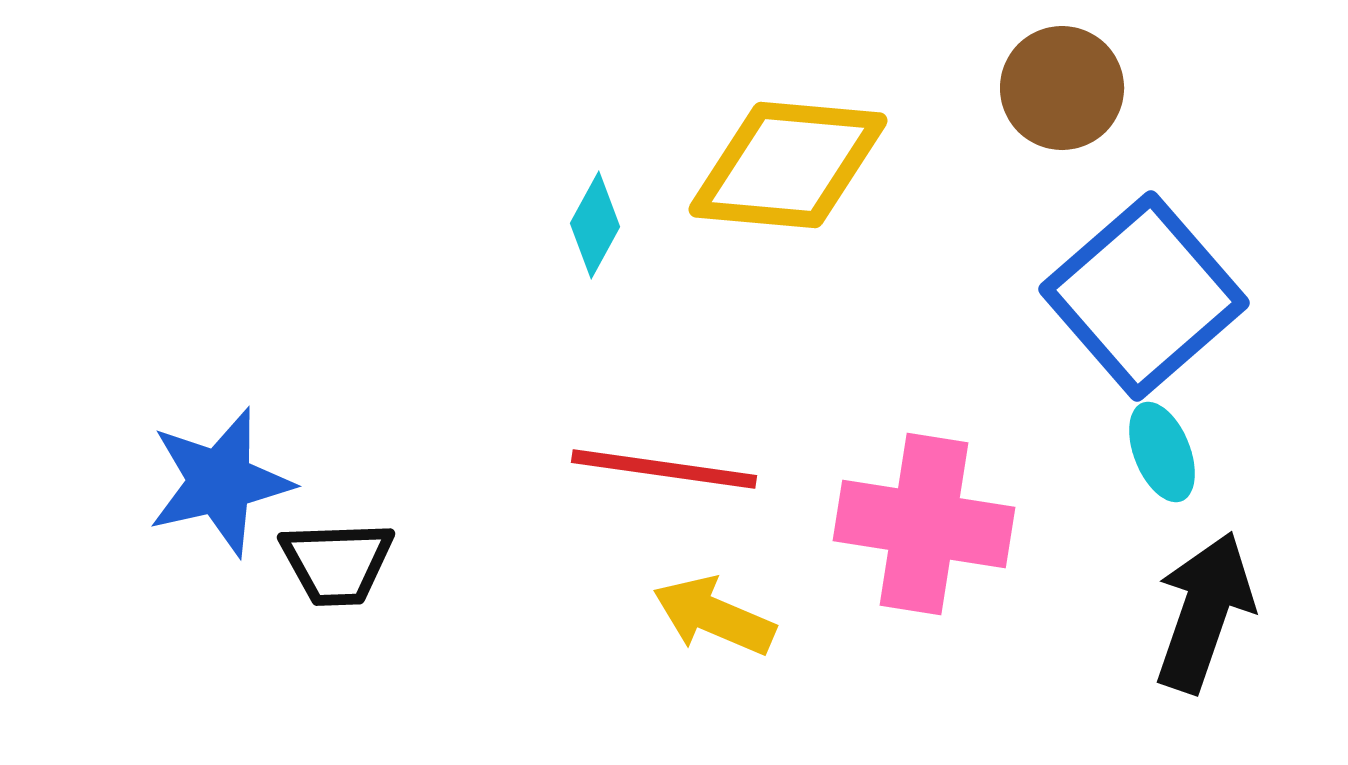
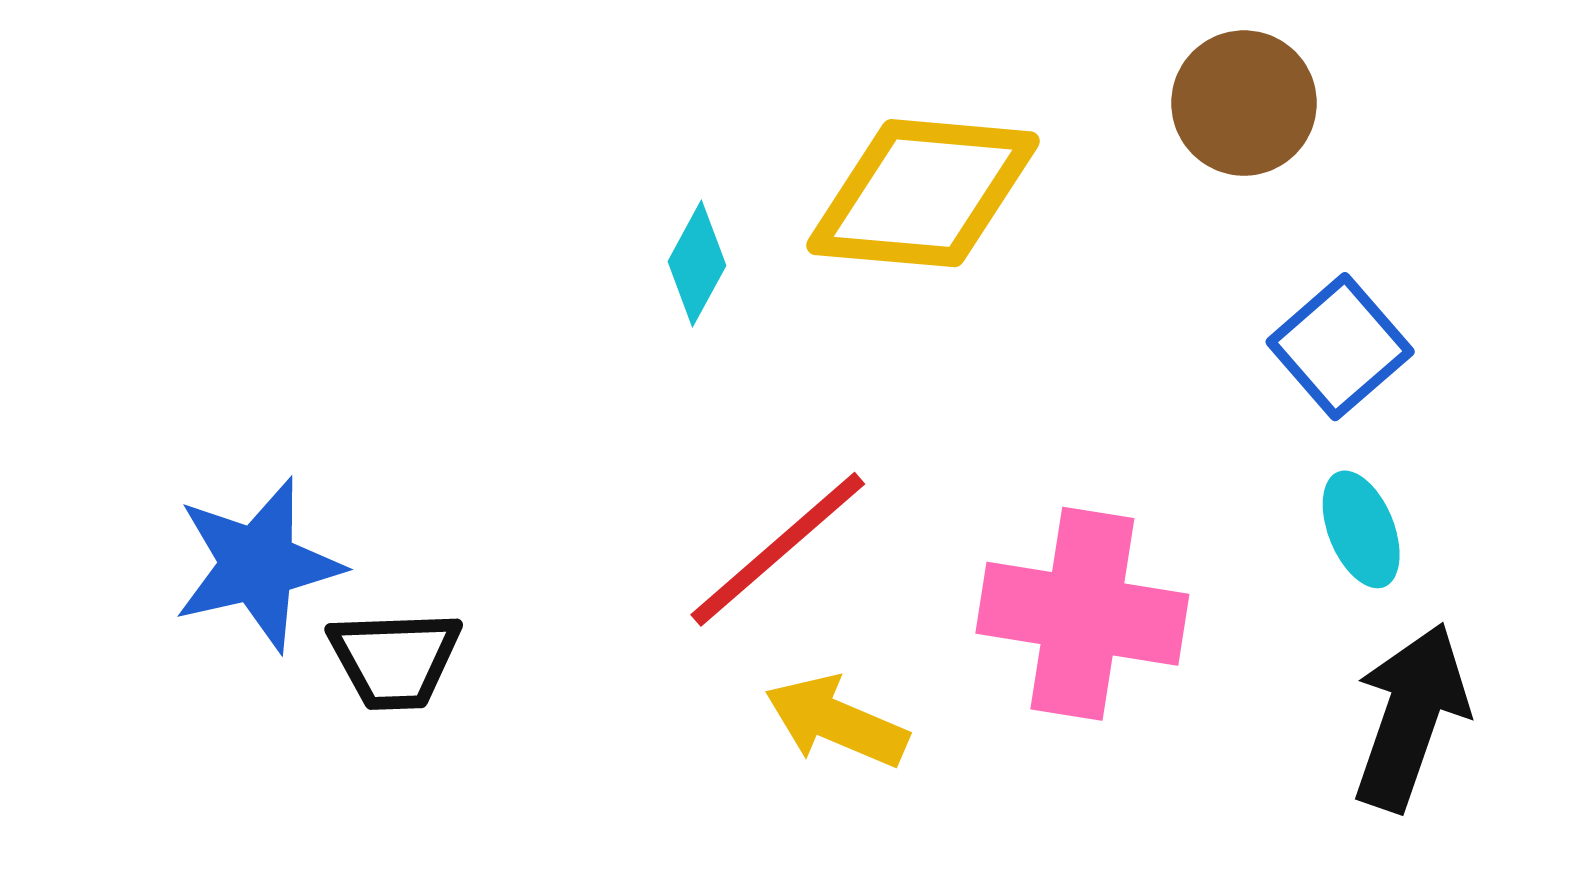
blue square: (1144, 296) -> (1340, 347), size x0.6
red line: (664, 469) -> (778, 549), turned -49

